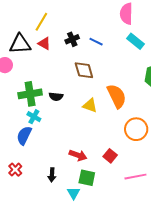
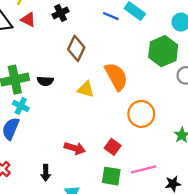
blue line: (96, 42) -> (111, 16), moved
brown diamond: (84, 70) -> (76, 48), turned 45
green square: (87, 178) -> (111, 176), moved

